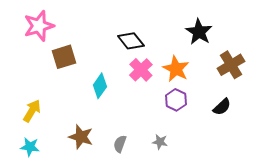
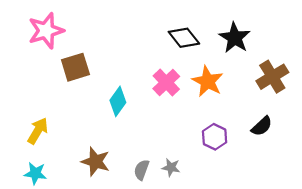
black diamond: (131, 41) -> (184, 38), moved
purple hexagon: (176, 100) -> (215, 137), moved
gray star: (160, 142) -> (171, 167), moved

